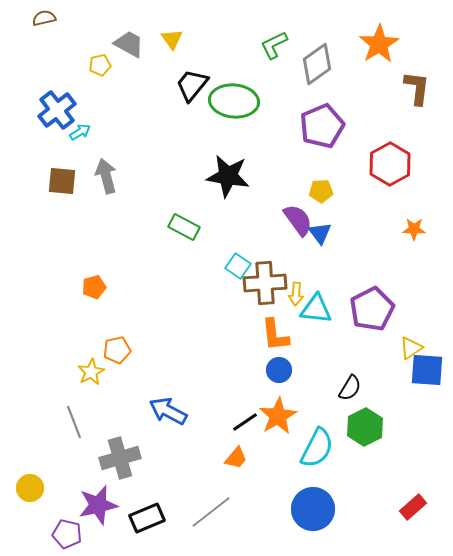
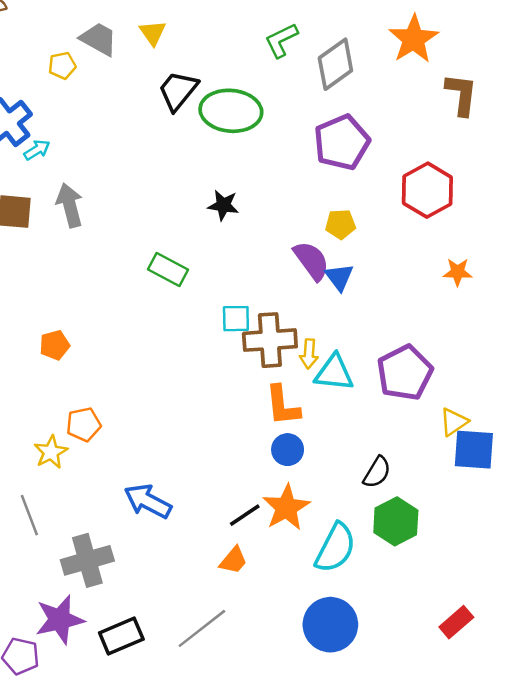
black star: (228, 176) -> (223, 205), size x0.6
cyan square: (238, 266) -> (236, 319), turned -35

